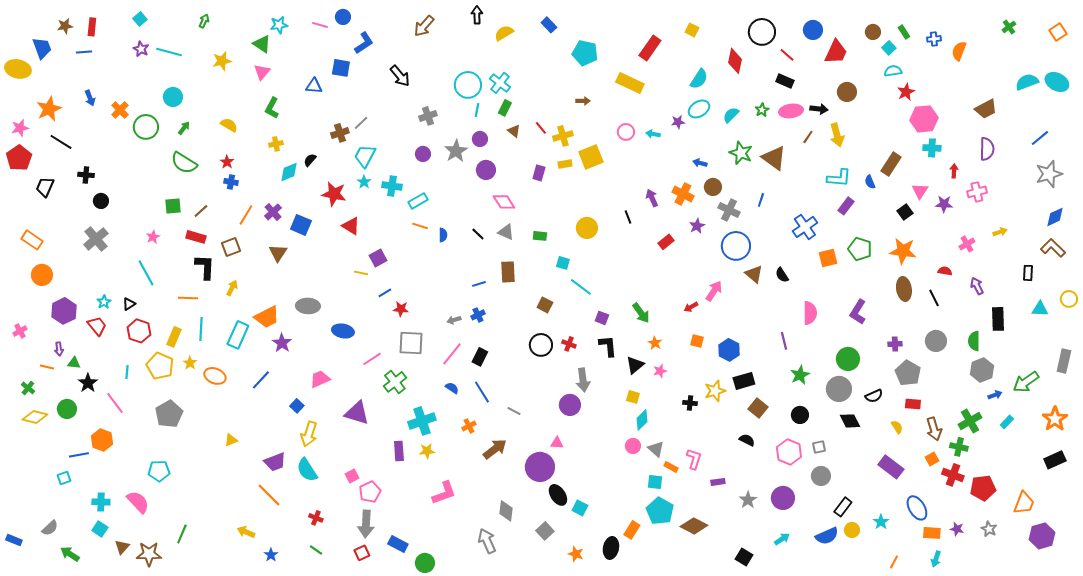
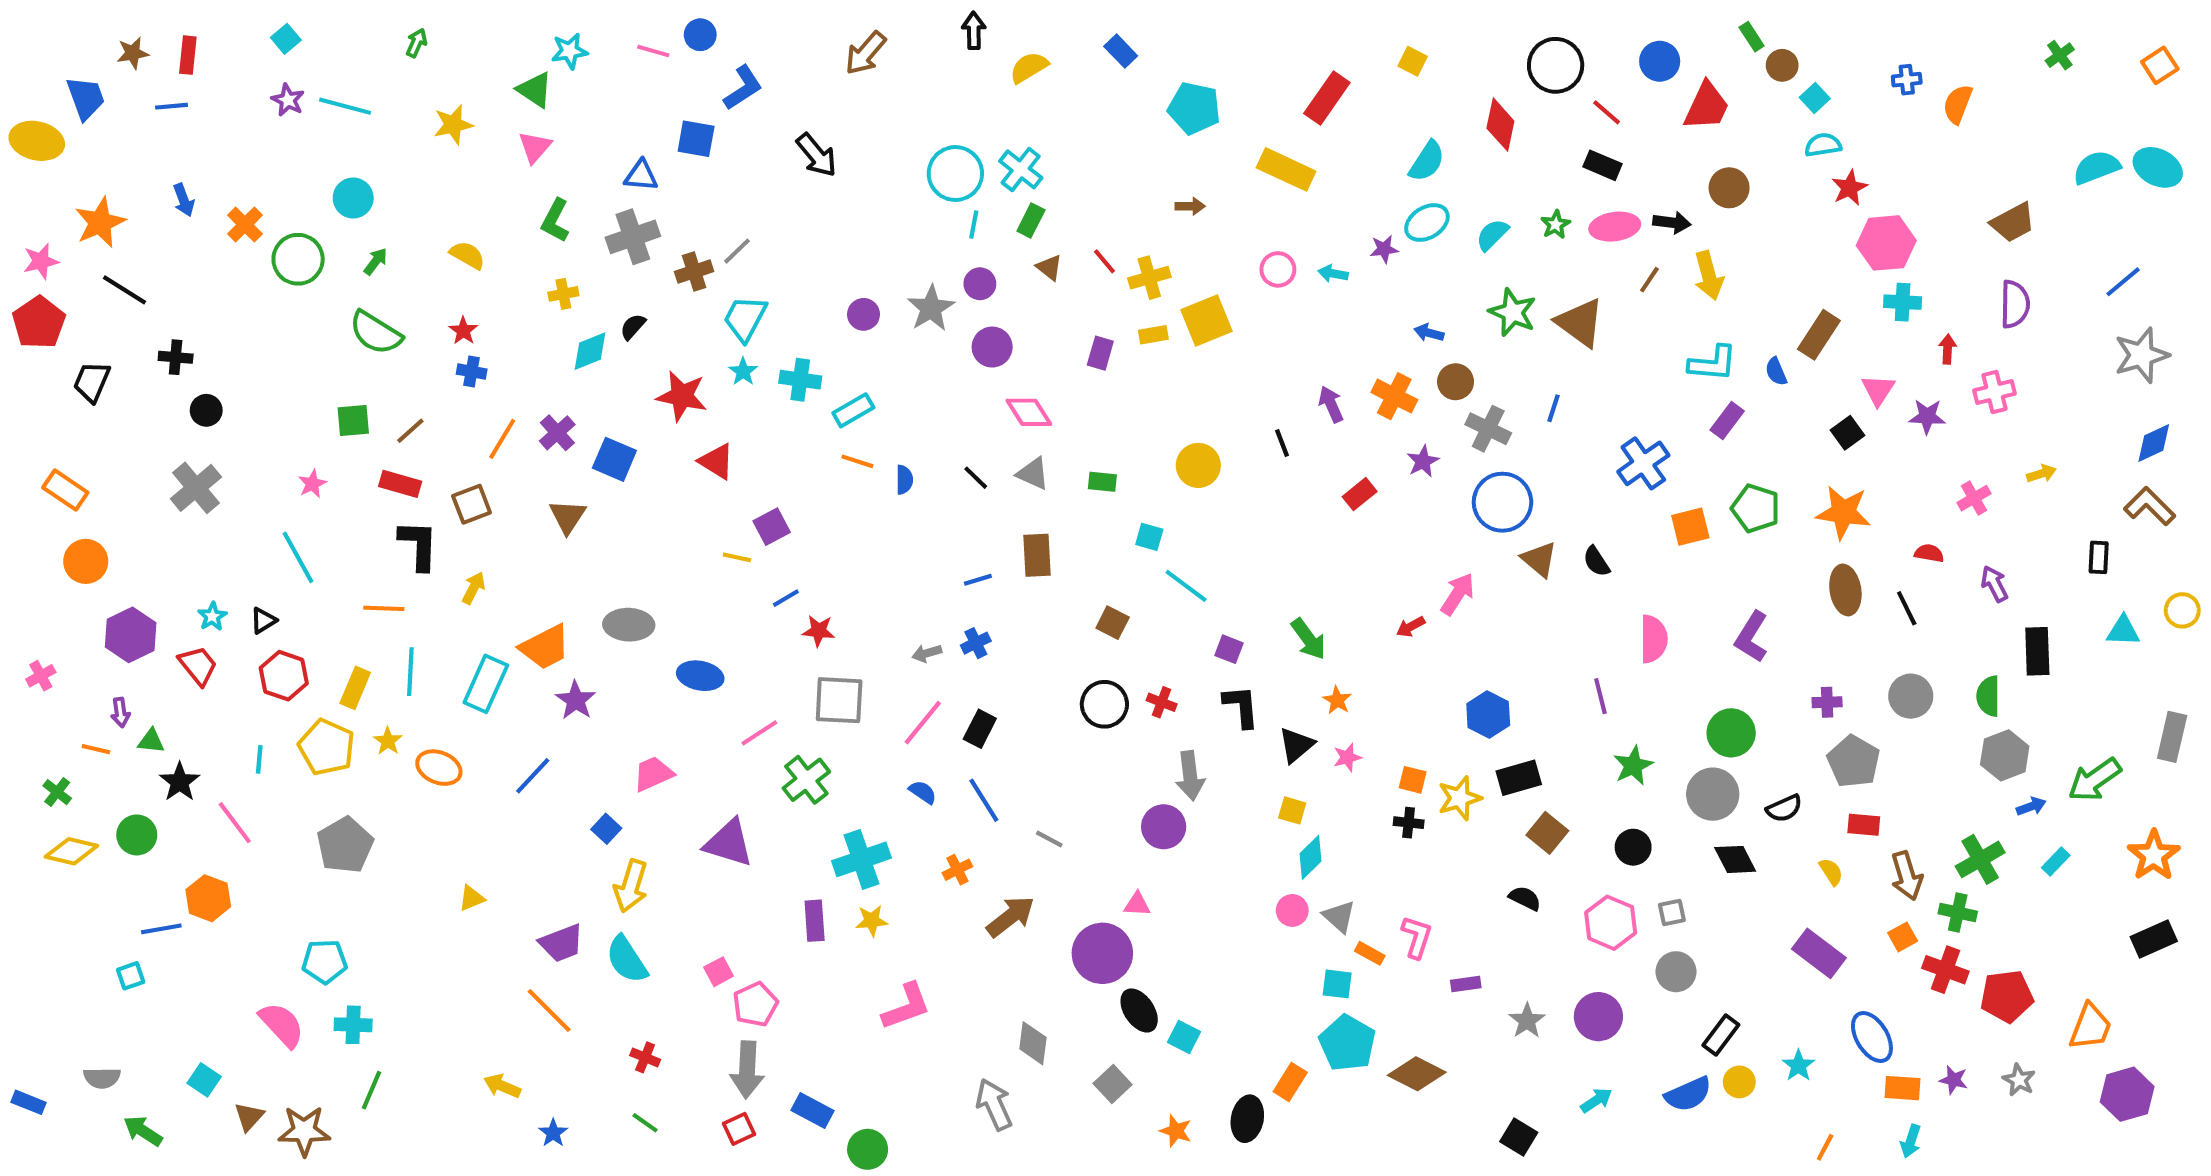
green rectangle: (904, 32) -> (1752, 37), moved
gray cross: (428, 116) -> (633, 237), moved, size x1.4
orange square: (697, 341) -> (1413, 780), moved
cyan cross: (101, 502) -> (353, 1025), moved
gray semicircle: (50, 528) -> (102, 1078), turned 42

